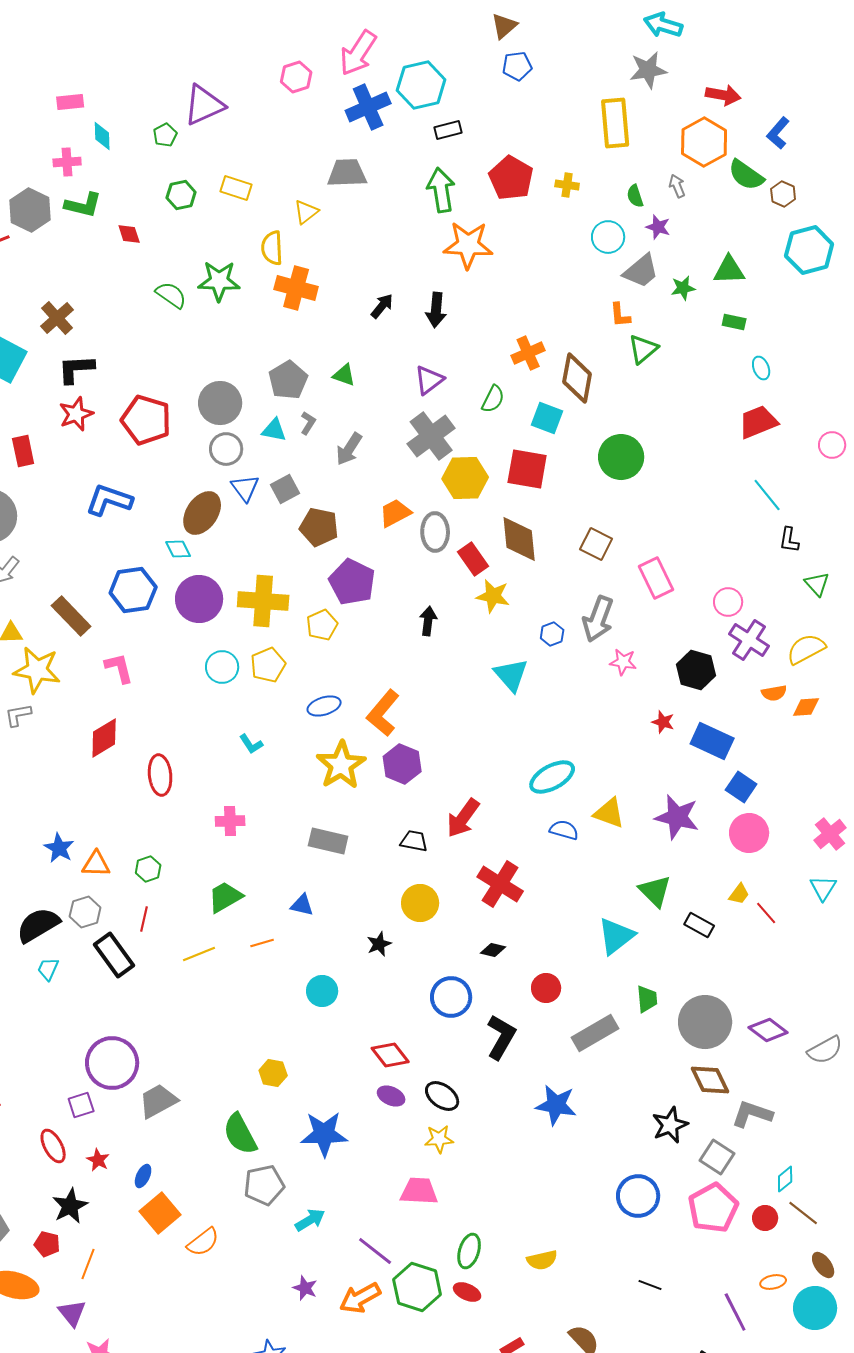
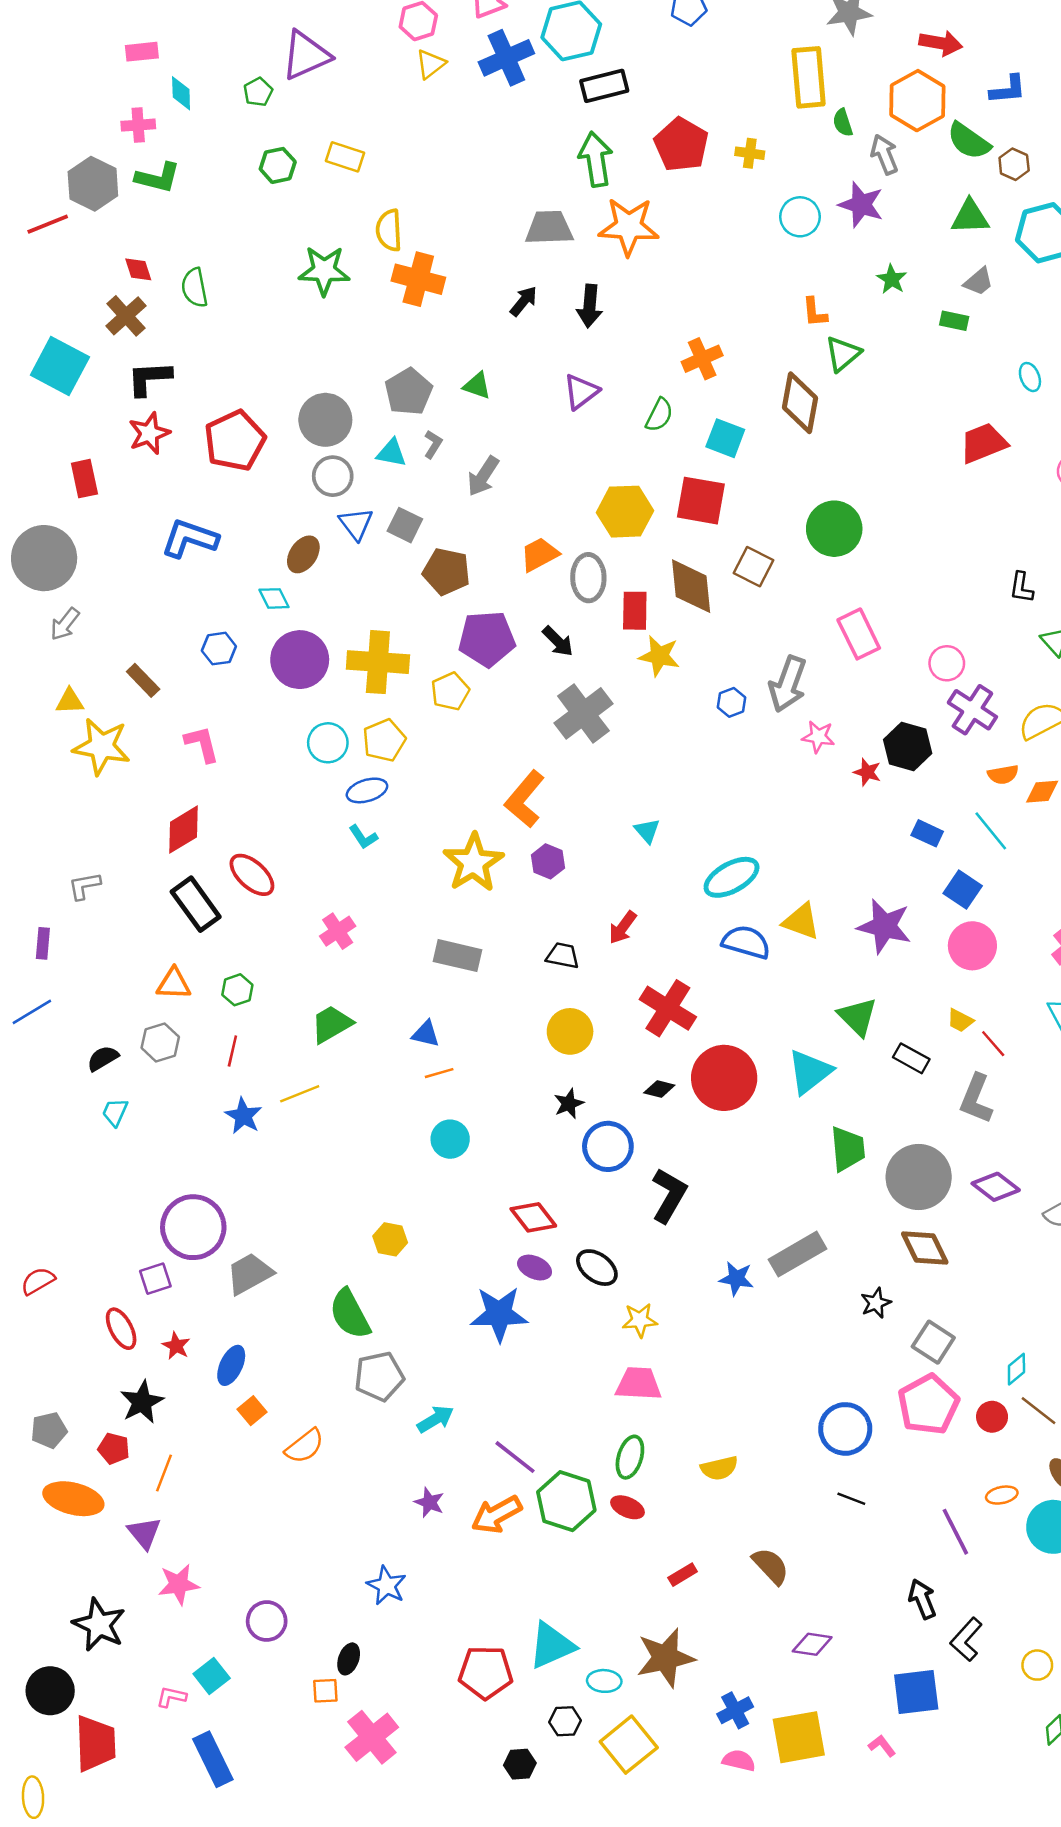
black rectangle: (448, 130) -> (604, 86), size x1.4
blue L-shape: (778, 133) -> (1008, 90), turned -136
gray trapezoid: (347, 173) -> (549, 228), moved
gray arrow: (677, 186) -> (884, 154), size x1.4
green semicircle: (635, 196) -> (843, 123), moved
yellow triangle: (306, 212) -> (431, 64), moved
purple star: (658, 227) -> (861, 205), size x1.5
red diamond: (129, 234) -> (138, 269), moved
green triangle: (729, 270) -> (970, 217), moved
gray trapezoid: (641, 271) -> (979, 282), moved, size x0.7
green star: (683, 288) -> (892, 279), turned -30
green semicircle: (171, 295) -> (194, 288), moved, turned -136
cyan ellipse: (761, 368) -> (1030, 377), moved
brown diamond: (577, 378) -> (800, 403), moved
red pentagon: (146, 420) -> (235, 441), turned 30
gray cross: (431, 436) -> (583, 713), moved
green circle: (621, 457) -> (834, 529), moved
gray square: (285, 489) -> (405, 525), turned -36
cyan line: (767, 495) -> (991, 831), moved
brown ellipse: (202, 513) -> (303, 554), size x0.7
brown square: (596, 544) -> (753, 567), moved
red rectangle: (473, 559) -> (635, 611), turned 36
purple pentagon: (352, 582) -> (487, 639), turned -30
blue hexagon: (133, 590) -> (219, 649), size x0.6
brown rectangle: (71, 616) -> (143, 680), size x0.7
black arrow: (428, 621) -> (558, 641), moved, turned 128
cyan triangle: (511, 675) -> (647, 831), moved, size x0.6
blue ellipse: (324, 706) -> (367, 790), moved
gray L-shape: (18, 715) -> (84, 886), moved
red star: (663, 722) -> (867, 772), moved
blue rectangle: (712, 741) -> (927, 833), size x0.6
purple hexagon: (402, 764) -> (548, 861), size x0.7
red ellipse: (160, 775) -> (252, 875), turned -42
red arrow: (463, 818) -> (623, 927), size x0.7
pink cross: (230, 821) -> (338, 931), turned -32
blue semicircle: (564, 830) -> (746, 942), size x1.4
blue star: (59, 848) -> (243, 1116), moved
yellow trapezoid: (739, 894) -> (960, 1020), turned 80
black semicircle: (38, 925) -> (103, 1058), size x0.6
orange line: (262, 943) -> (439, 1073), moved
black star: (379, 944) -> (569, 1104), moved
black rectangle: (114, 955) -> (196, 904), moved
red circle: (546, 988) -> (724, 1078), moved, size x1.8
green trapezoid: (647, 999) -> (848, 1149), size x1.4
gray rectangle: (595, 1033) -> (798, 1254), moved
blue star: (556, 1105) -> (736, 1279), size x0.7
gray L-shape: (752, 1114) -> (976, 1099), moved, turned -87
black star: (670, 1125) -> (876, 1303), size x0.7
blue star: (324, 1134) -> (499, 1314), moved
yellow star: (439, 1139) -> (640, 1320), moved
blue ellipse: (143, 1176) -> (231, 1365), size x1.4
pink trapezoid: (419, 1191) -> (639, 1384), moved
blue circle: (638, 1196) -> (845, 1429), moved
orange square: (160, 1213) -> (252, 1411), size x0.6

